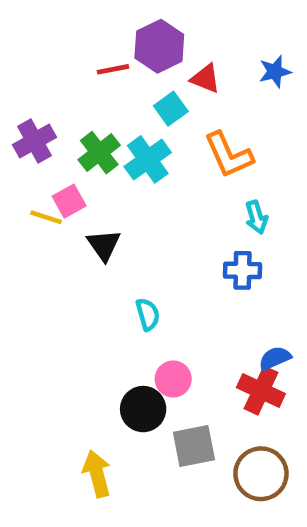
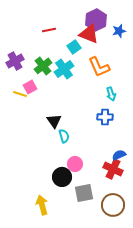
purple hexagon: (159, 46) -> (96, 20), moved
red triangle: (205, 79) -> (89, 34), size x1.5
black triangle: (104, 245) -> (54, 121), moved

